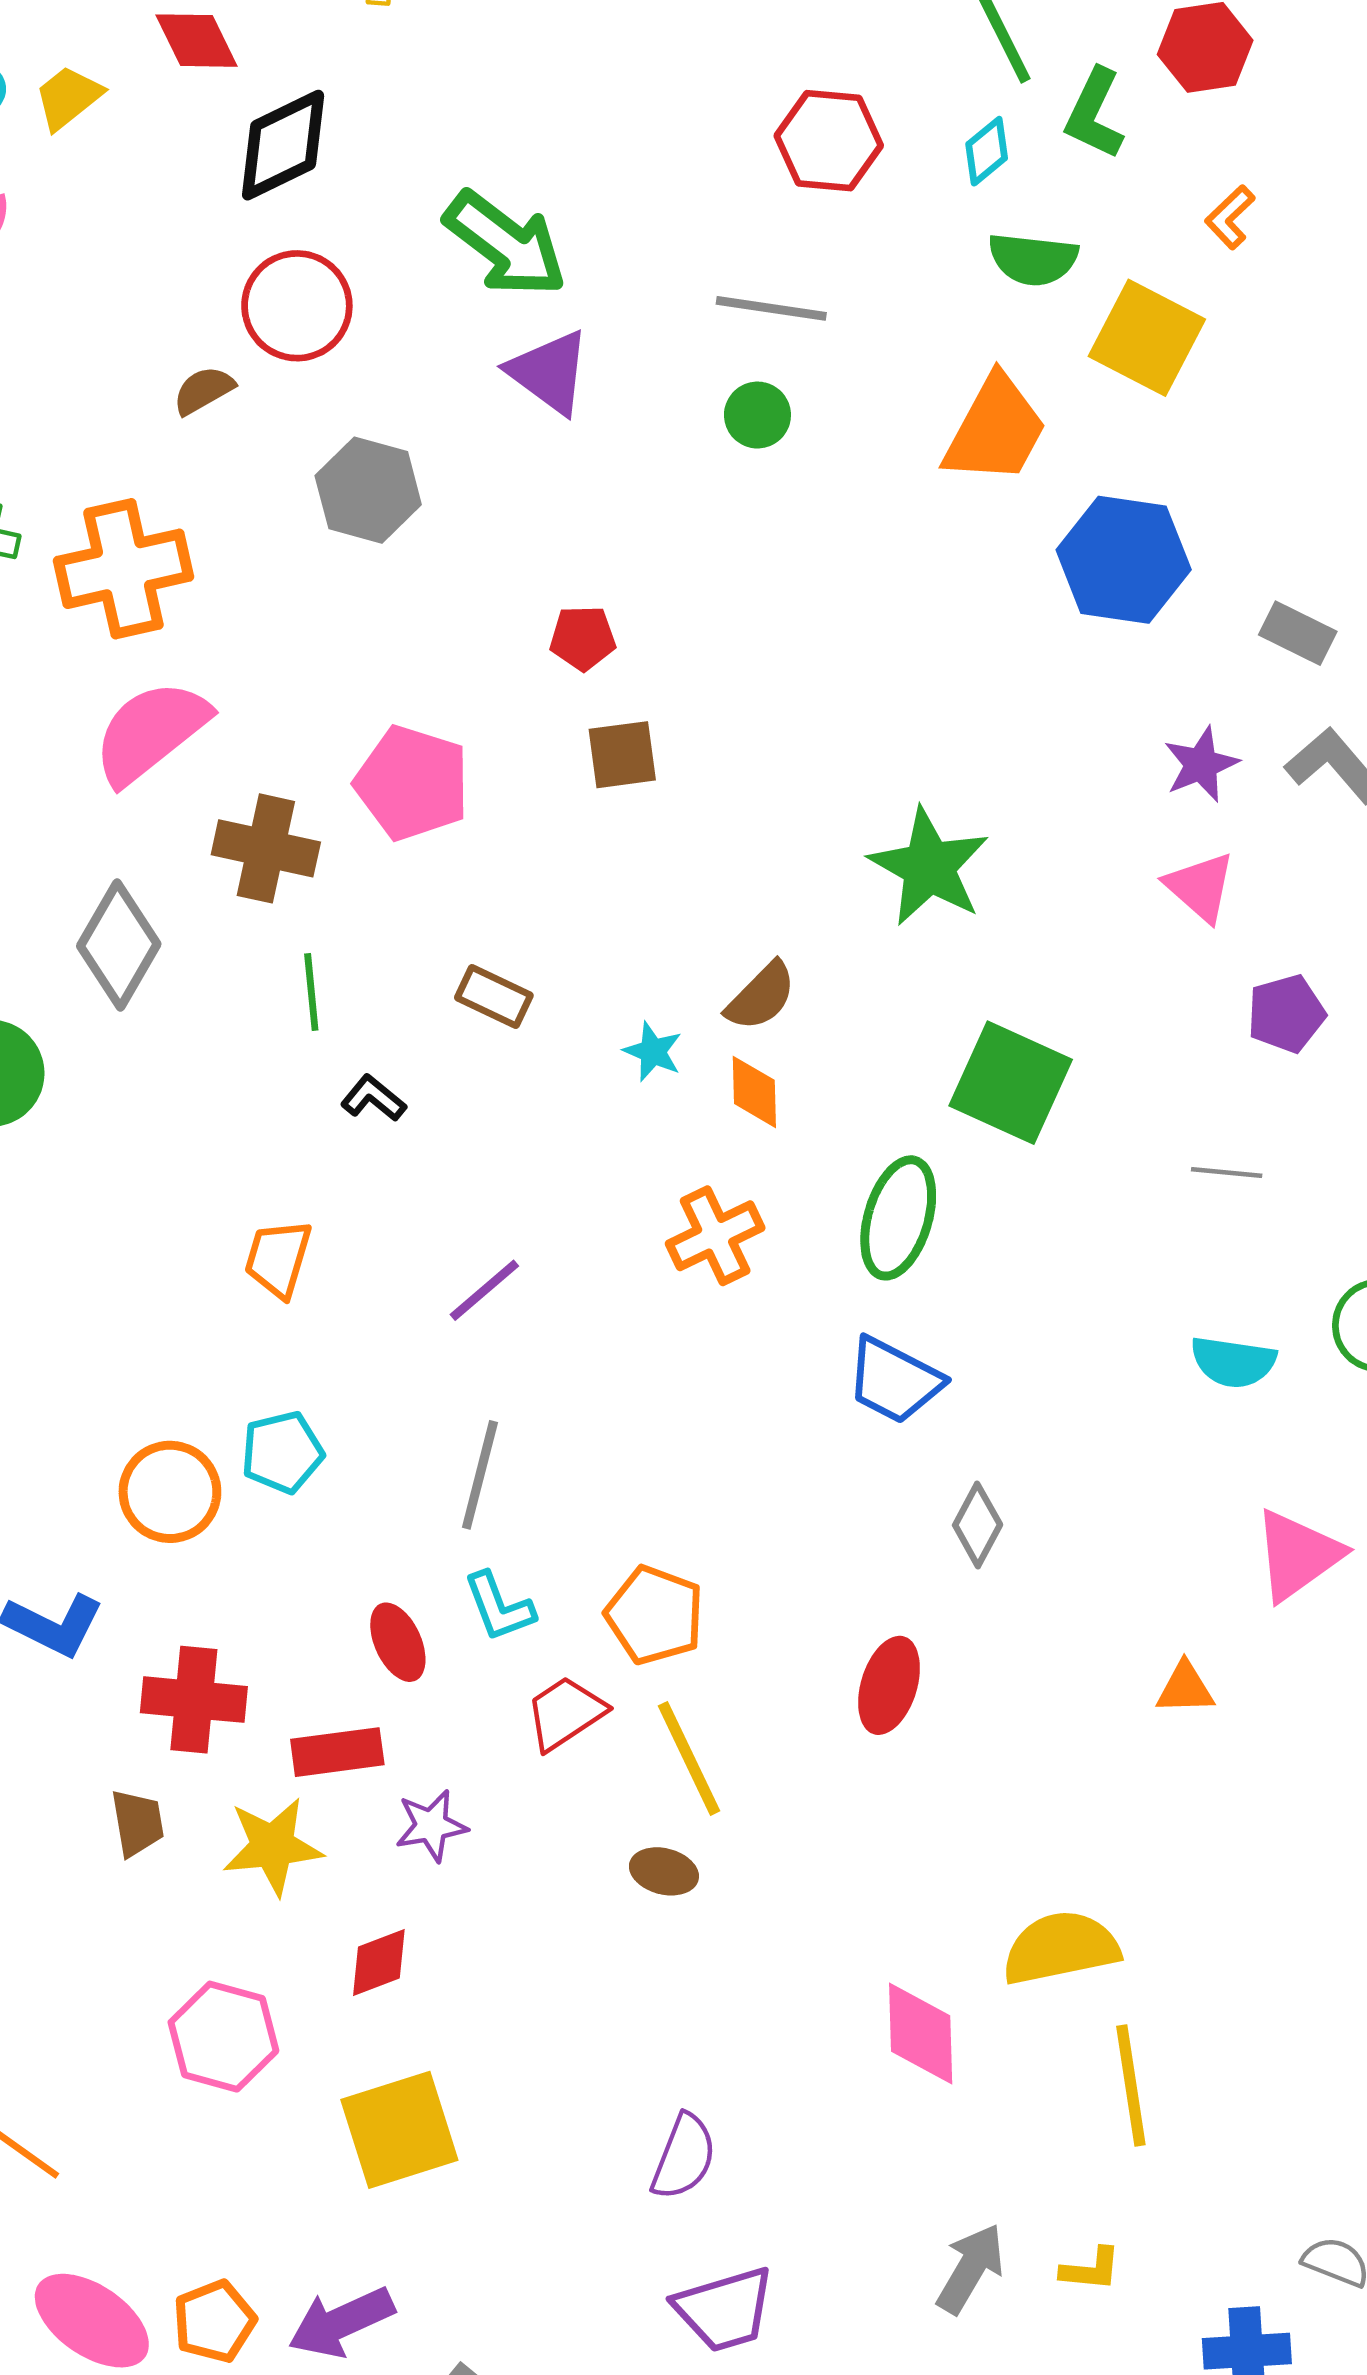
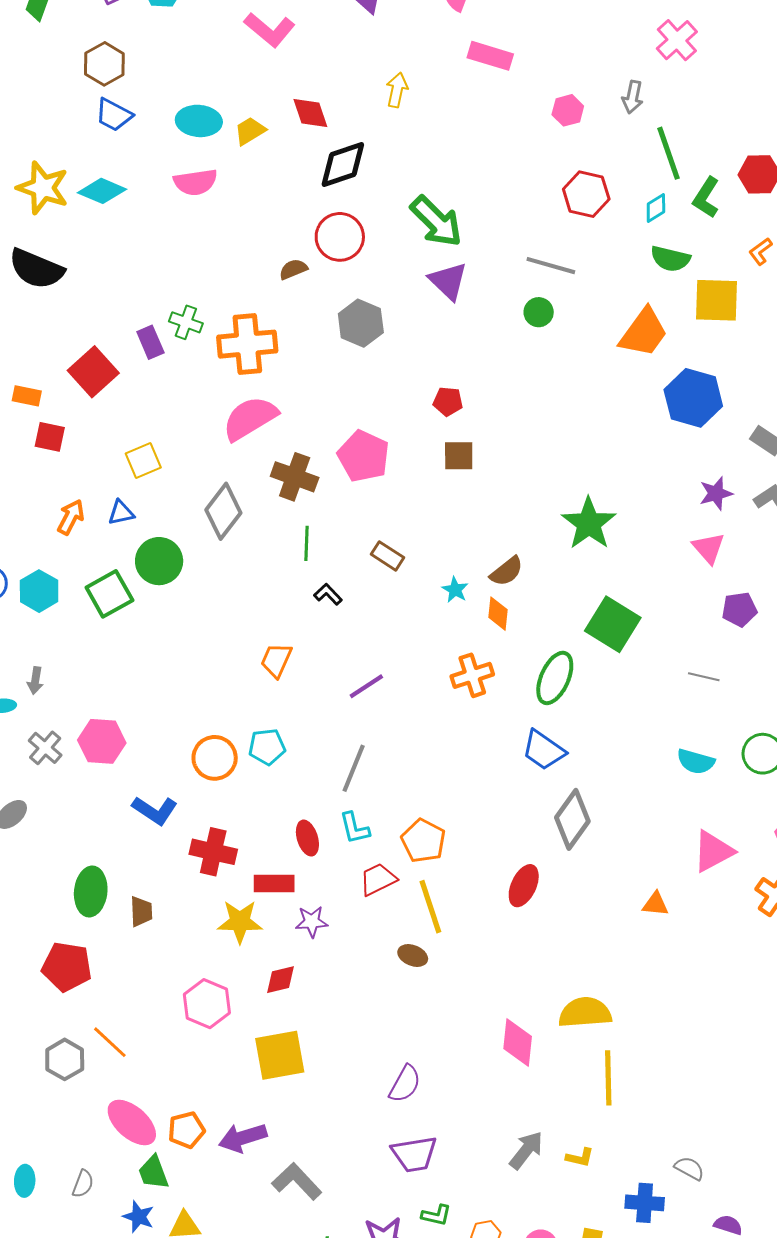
yellow square: (1147, 338) -> (717, 300), turned -33
gray diamond: (978, 1525) -> (572, 819), size x1.6
brown trapezoid: (137, 1823) -> (141, 911), moved

